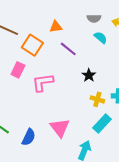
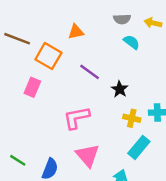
purple line: (68, 49) -> (90, 72), moved
pink L-shape: (43, 82) -> (76, 118), moved

